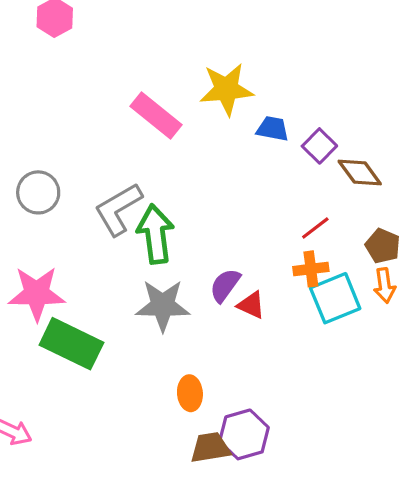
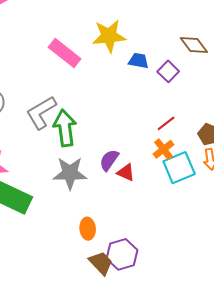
brown diamond: (360, 173) -> (194, 45), moved
orange cross: (311, 269) -> (163, 149), turned -30
brown trapezoid: (210, 448) -> (101, 263), turned 56

